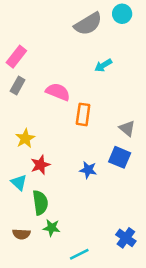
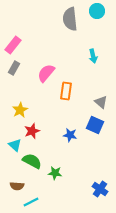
gray semicircle: (88, 24) -> (70, 19), turned 115
cyan arrow: (103, 65) -> (93, 56), moved, turned -72
pink semicircle: (58, 92) -> (46, 73), turned -72
green semicircle: (40, 203) -> (32, 161), turned -54
green star: (52, 228) -> (55, 173), moved
cyan line: (79, 254) -> (31, 202), moved

